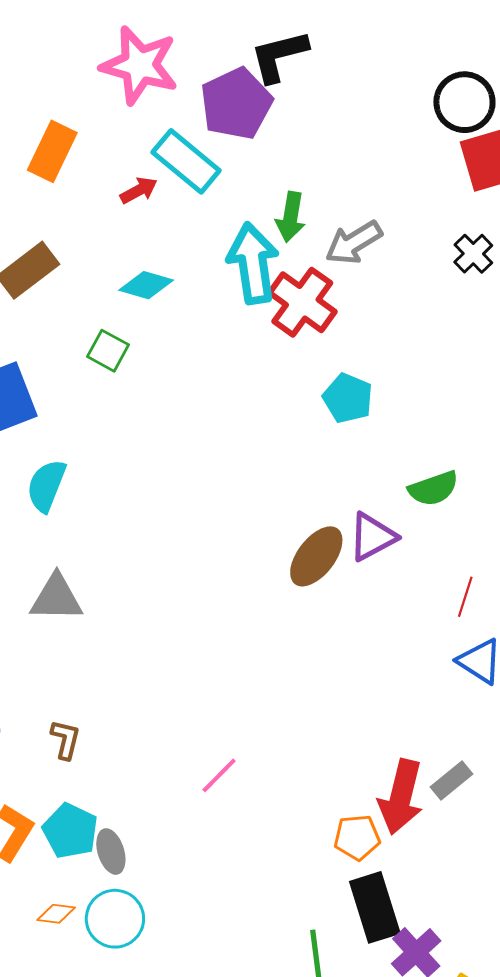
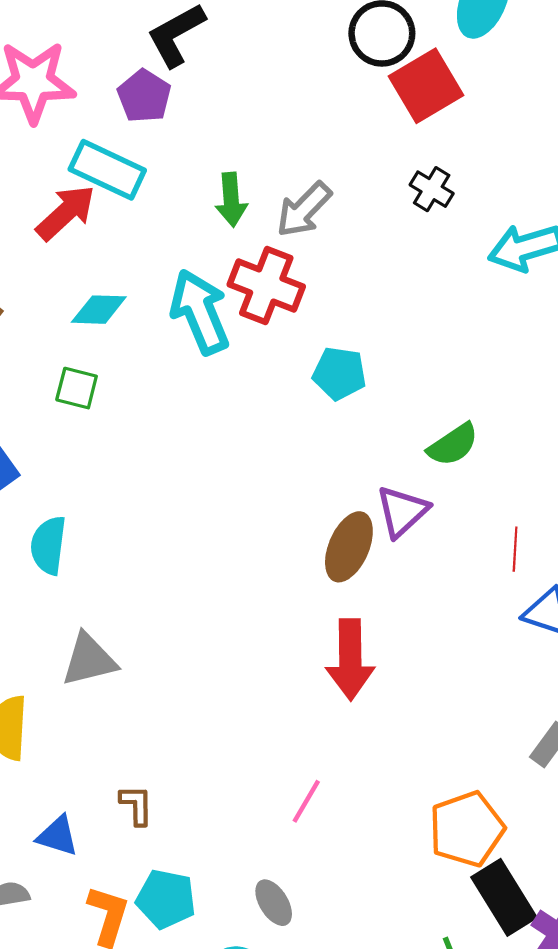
purple pentagon: (236, 104) -> (144, 96), size x0.7
red arrow: (139, 190) -> (66, 213), size x1.6
cyan arrow: (253, 263) -> (200, 312), moved
red arrow: (401, 797) -> (350, 659), moved
orange pentagon: (357, 837) -> (467, 829), size x1.5
gray ellipse: (111, 852) -> (274, 903), moved

